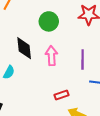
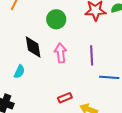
red rectangle: (61, 95) -> (65, 98), moved

